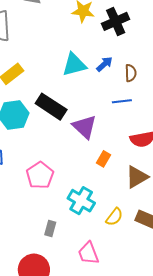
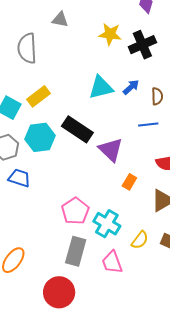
pink pentagon: (40, 175) -> (75, 211), moved
gray rectangle: (50, 228) -> (76, 251), size x1.8
pink trapezoid: (88, 253) -> (112, 262), moved

